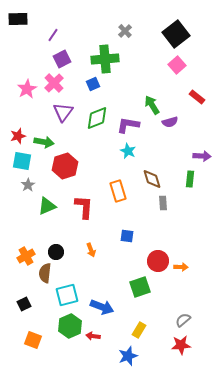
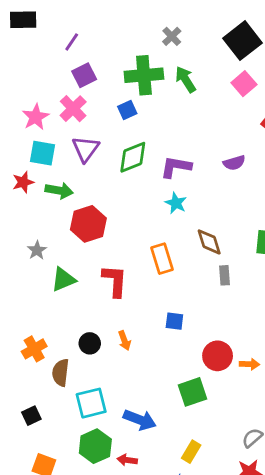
green arrow: (152, 105) -> (186, 79), moved
cyan square: (22, 161) -> (43, 153), moved
black circle: (56, 252) -> (90, 343), moved

